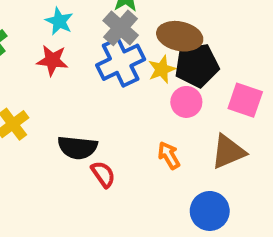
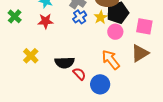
blue cross: (121, 62) -> (80, 17), size x0.6
orange arrow: (169, 155) -> (111, 60), size x1.5
blue circle: (210, 211) -> (100, 84), moved

